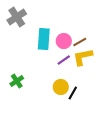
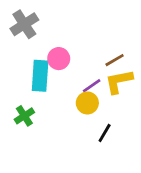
cyan rectangle: (44, 39) -> (40, 76), moved
pink circle: (64, 41) -> (59, 59), moved
yellow circle: (61, 87) -> (87, 103), moved

